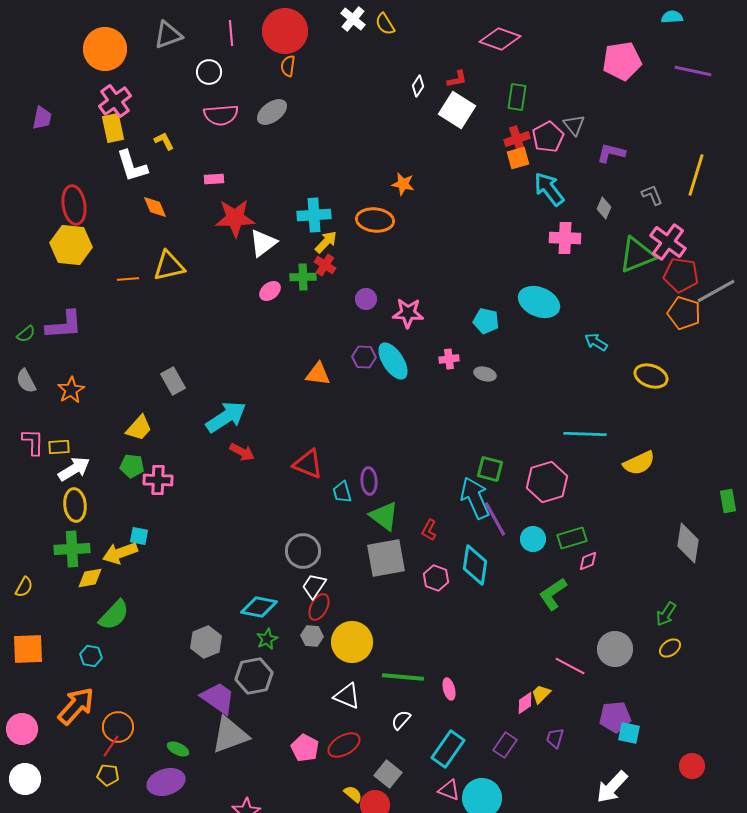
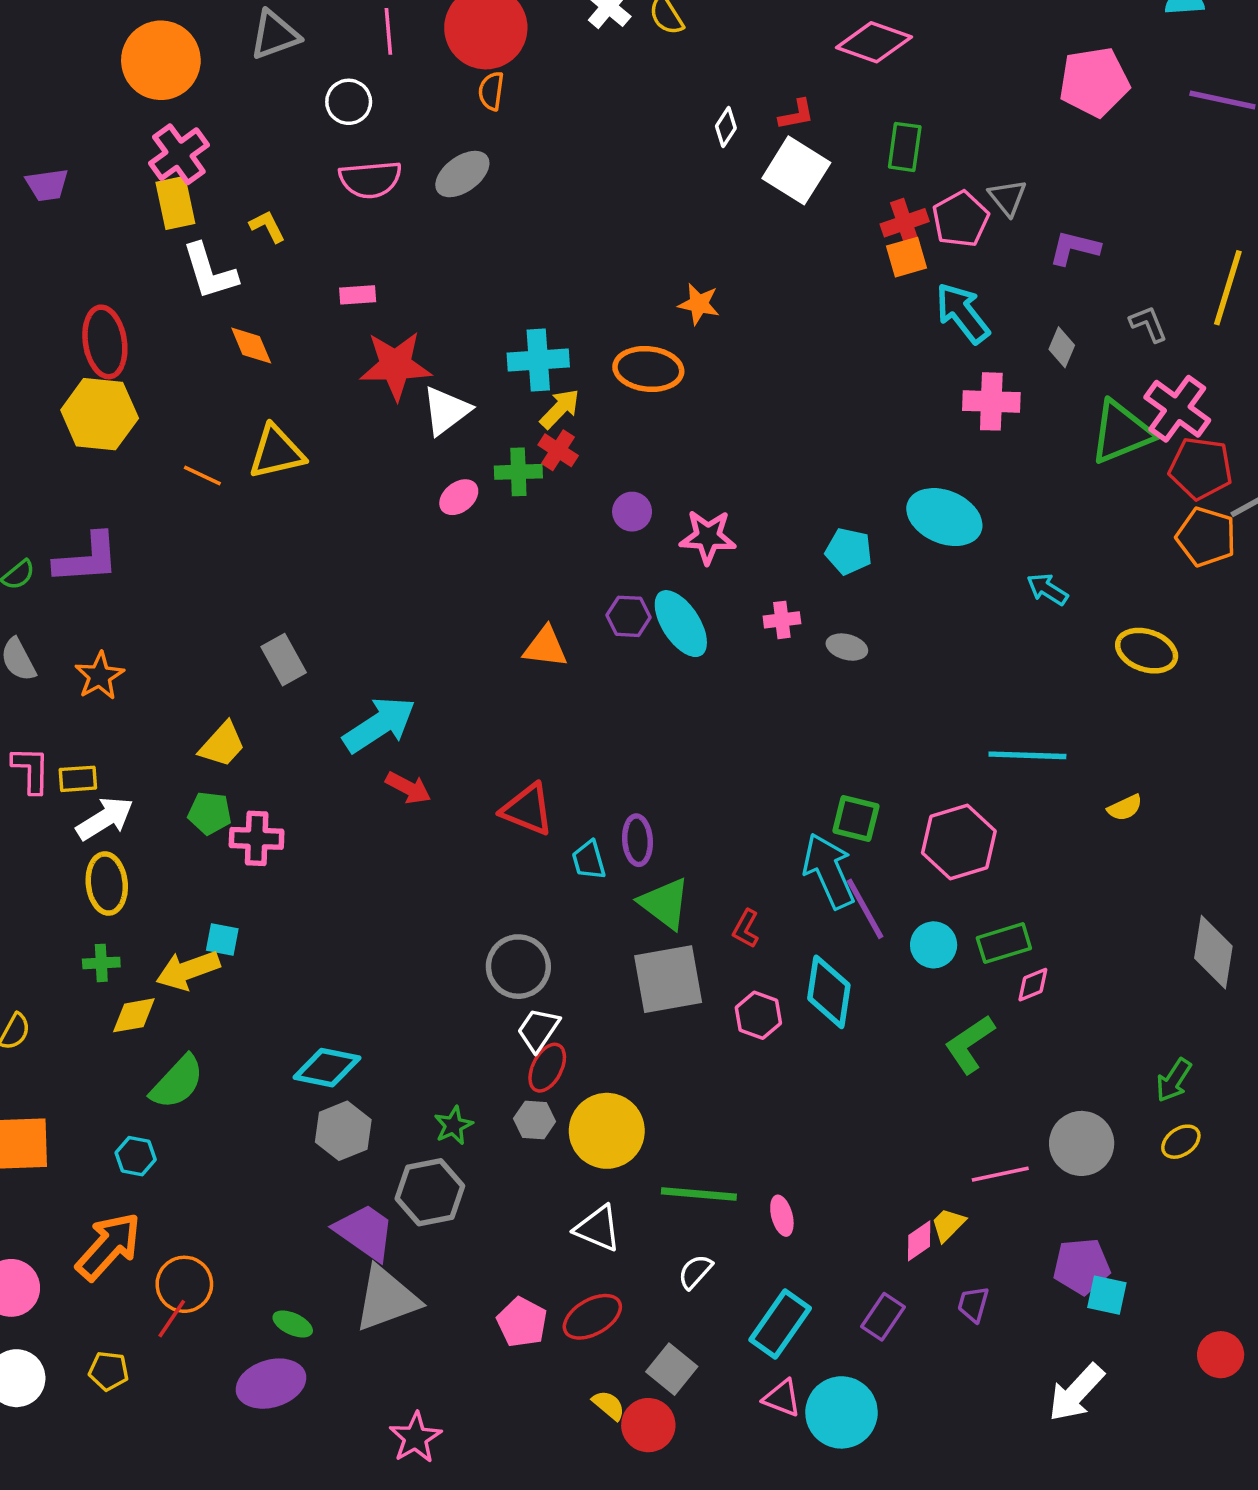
purple trapezoid: (42, 118) -> (47, 185), turned 70
orange line: (128, 279) -> (202, 476), turned 30
yellow semicircle: (639, 463) -> (1125, 808), size x0.6
green cross: (72, 549) -> (101, 963), size x0.6
cyan diamond: (259, 607) -> (327, 1068), moved
pink line: (570, 666) -> (1000, 1174), turned -40
yellow pentagon: (108, 775) -> (109, 1371), moved

